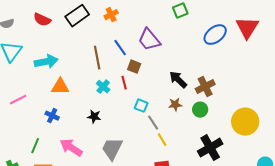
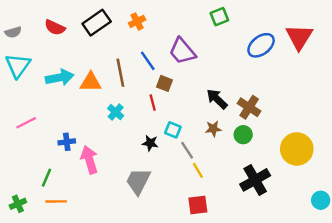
orange triangle: (60, 87) -> (91, 82), moved
cyan cross: (103, 87) -> (116, 112), moved
brown cross: (205, 87) -> (249, 107), turned -30
blue cross: (52, 116) -> (67, 142), turned -32
black star: (94, 117) -> (150, 143), moved
pink arrow: (71, 148) -> (89, 160), moved, turned 40

